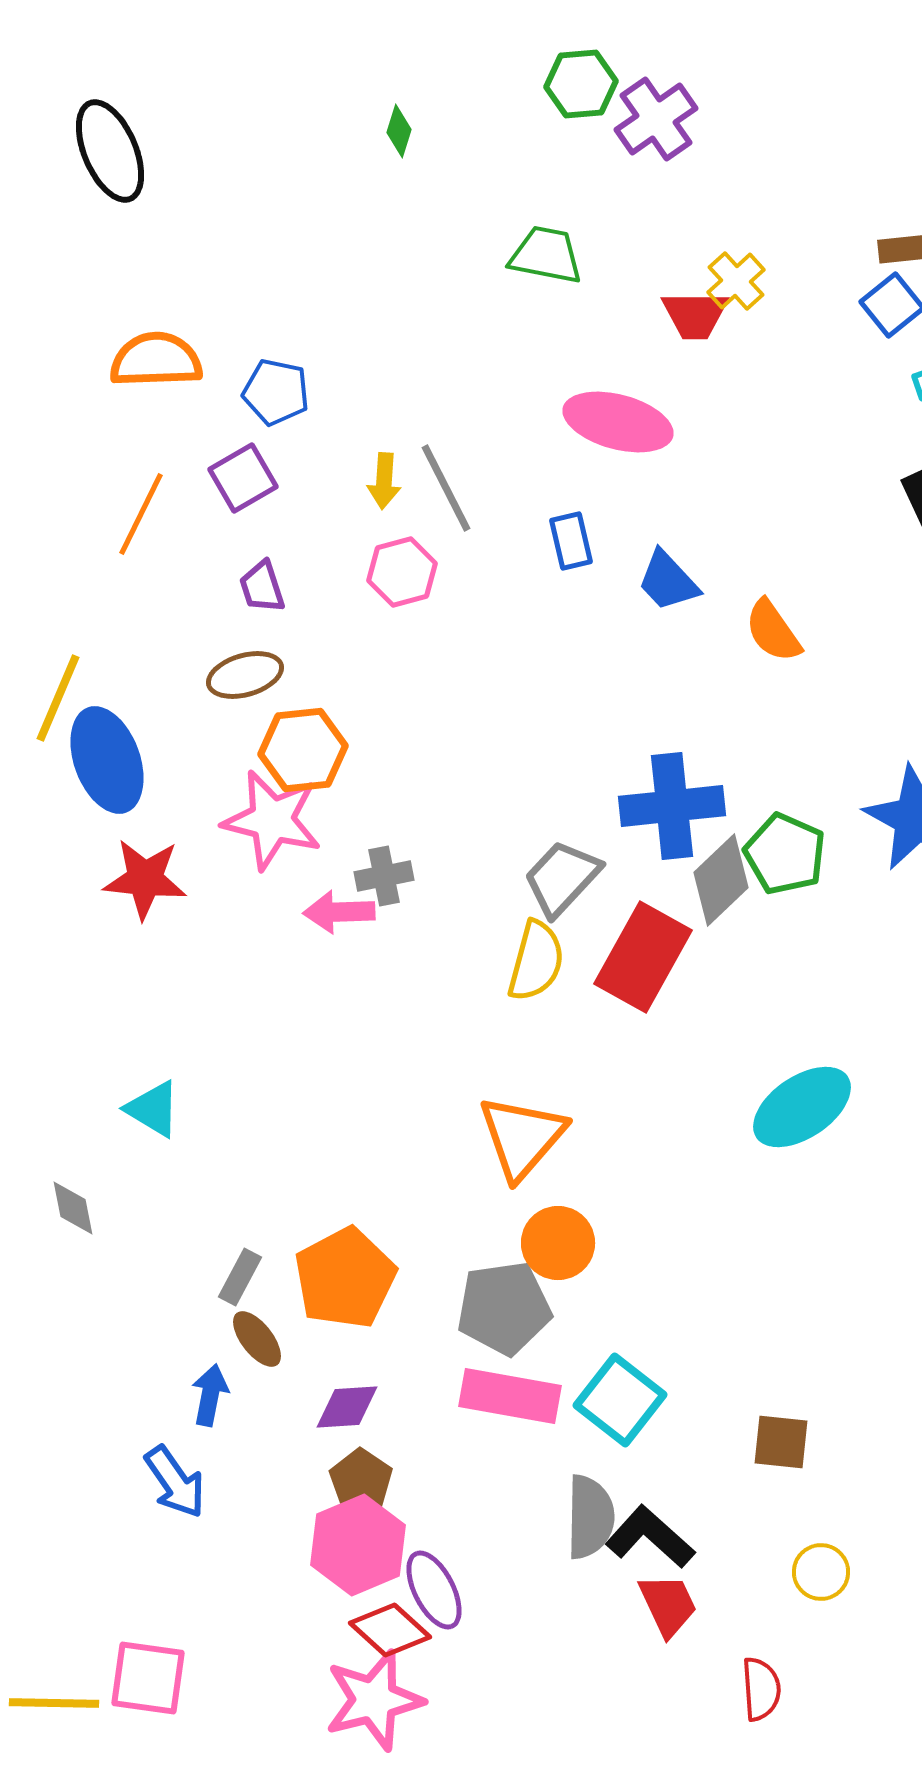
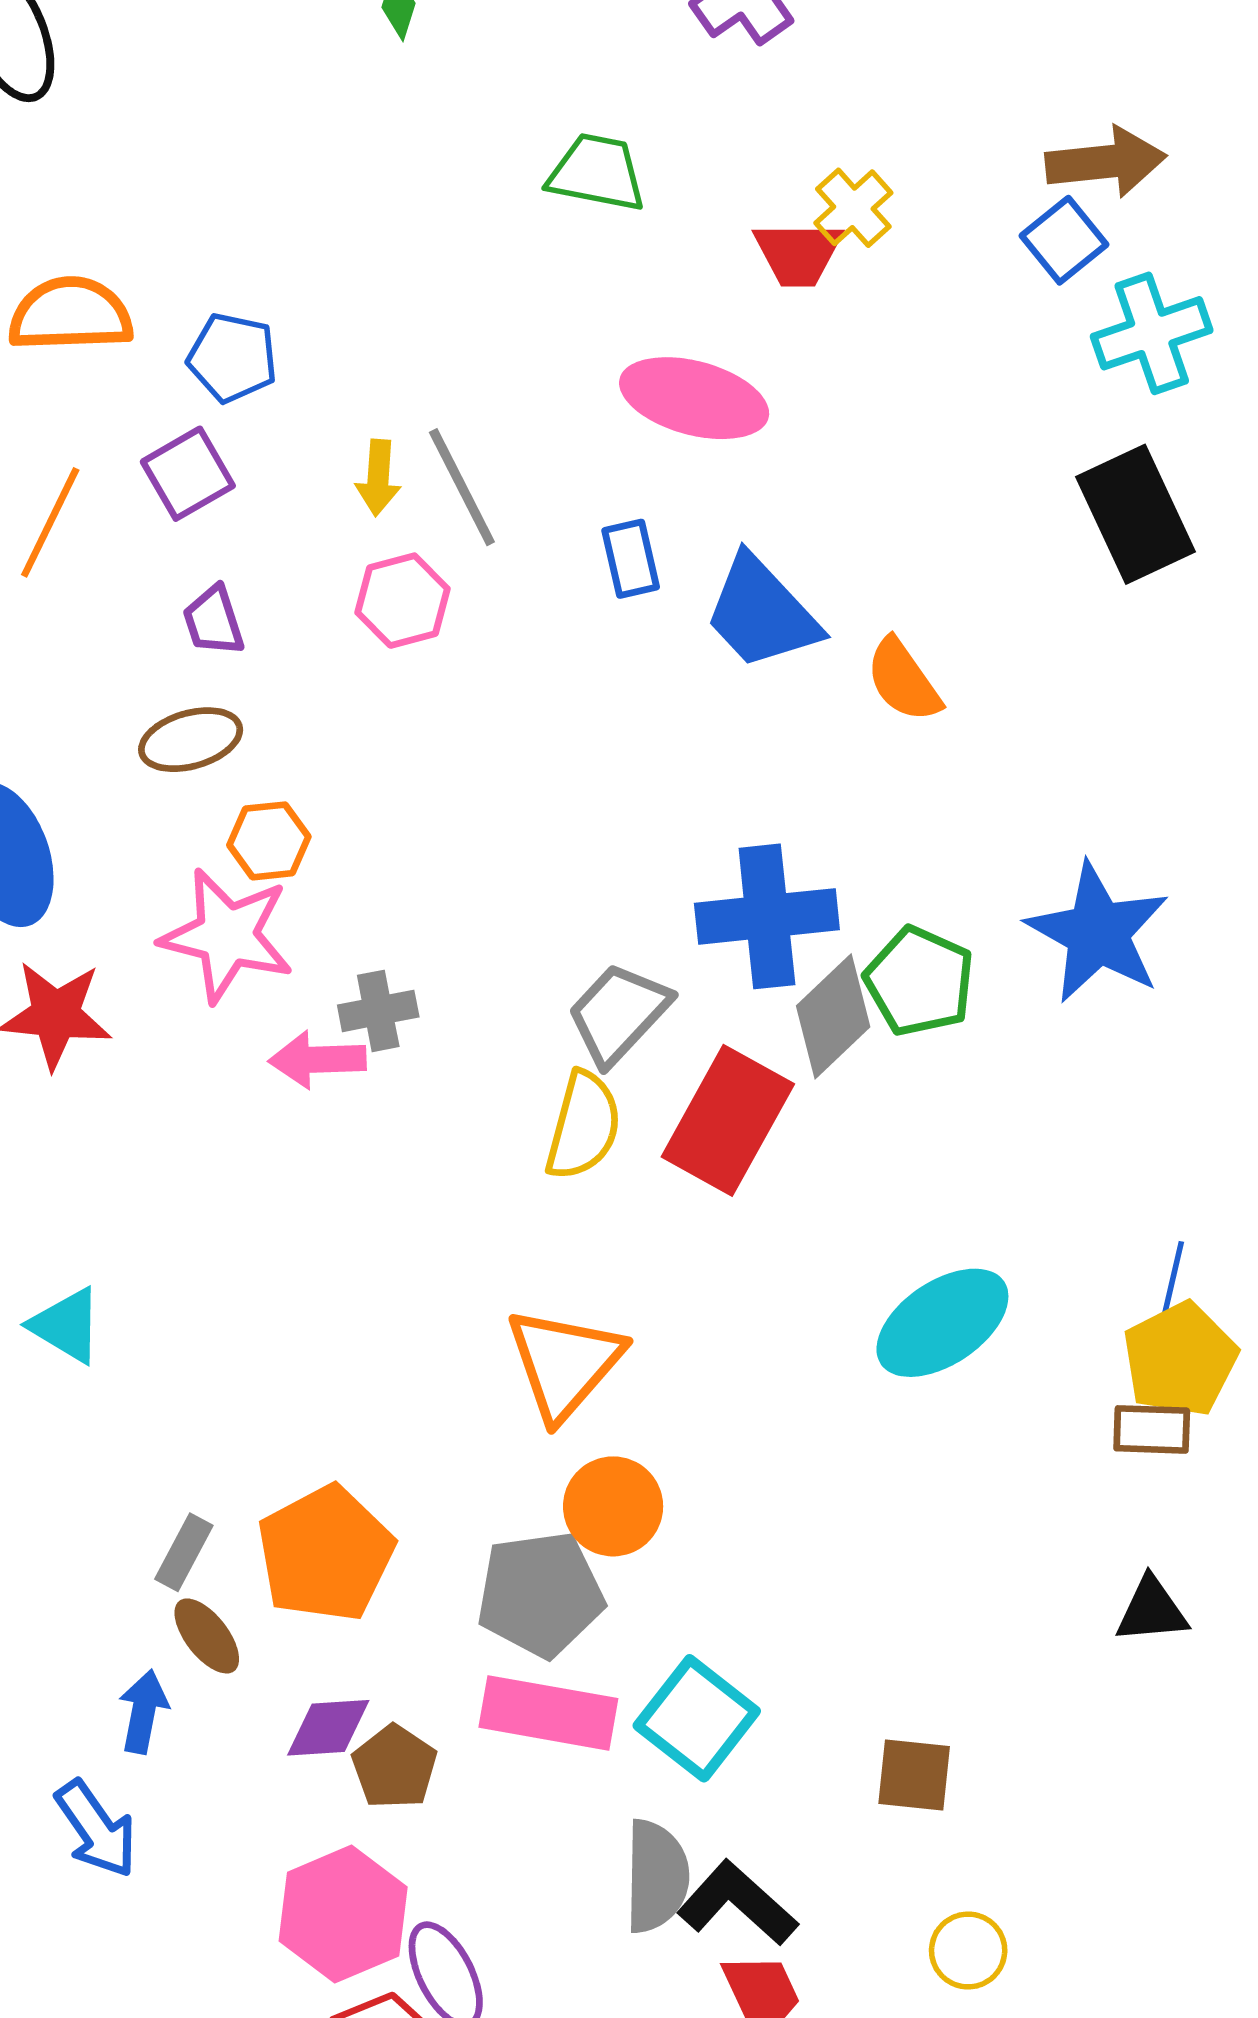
blue trapezoid: (668, 581) -> (762, 613), size x1.4
orange hexagon: (303, 750) -> (269, 841), size x0.7
brown pentagon: (361, 1480) -> (394, 1767), moved

